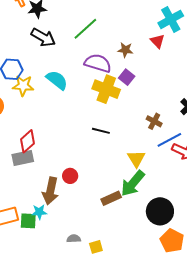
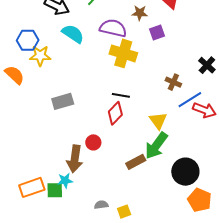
purple square: (127, 77) -> (157, 33), moved, turned 35
cyan semicircle: (57, 80) -> (73, 34), moved
red diamond: (27, 141) -> (115, 113), moved
gray rectangle: (23, 158) -> (63, 101), moved

